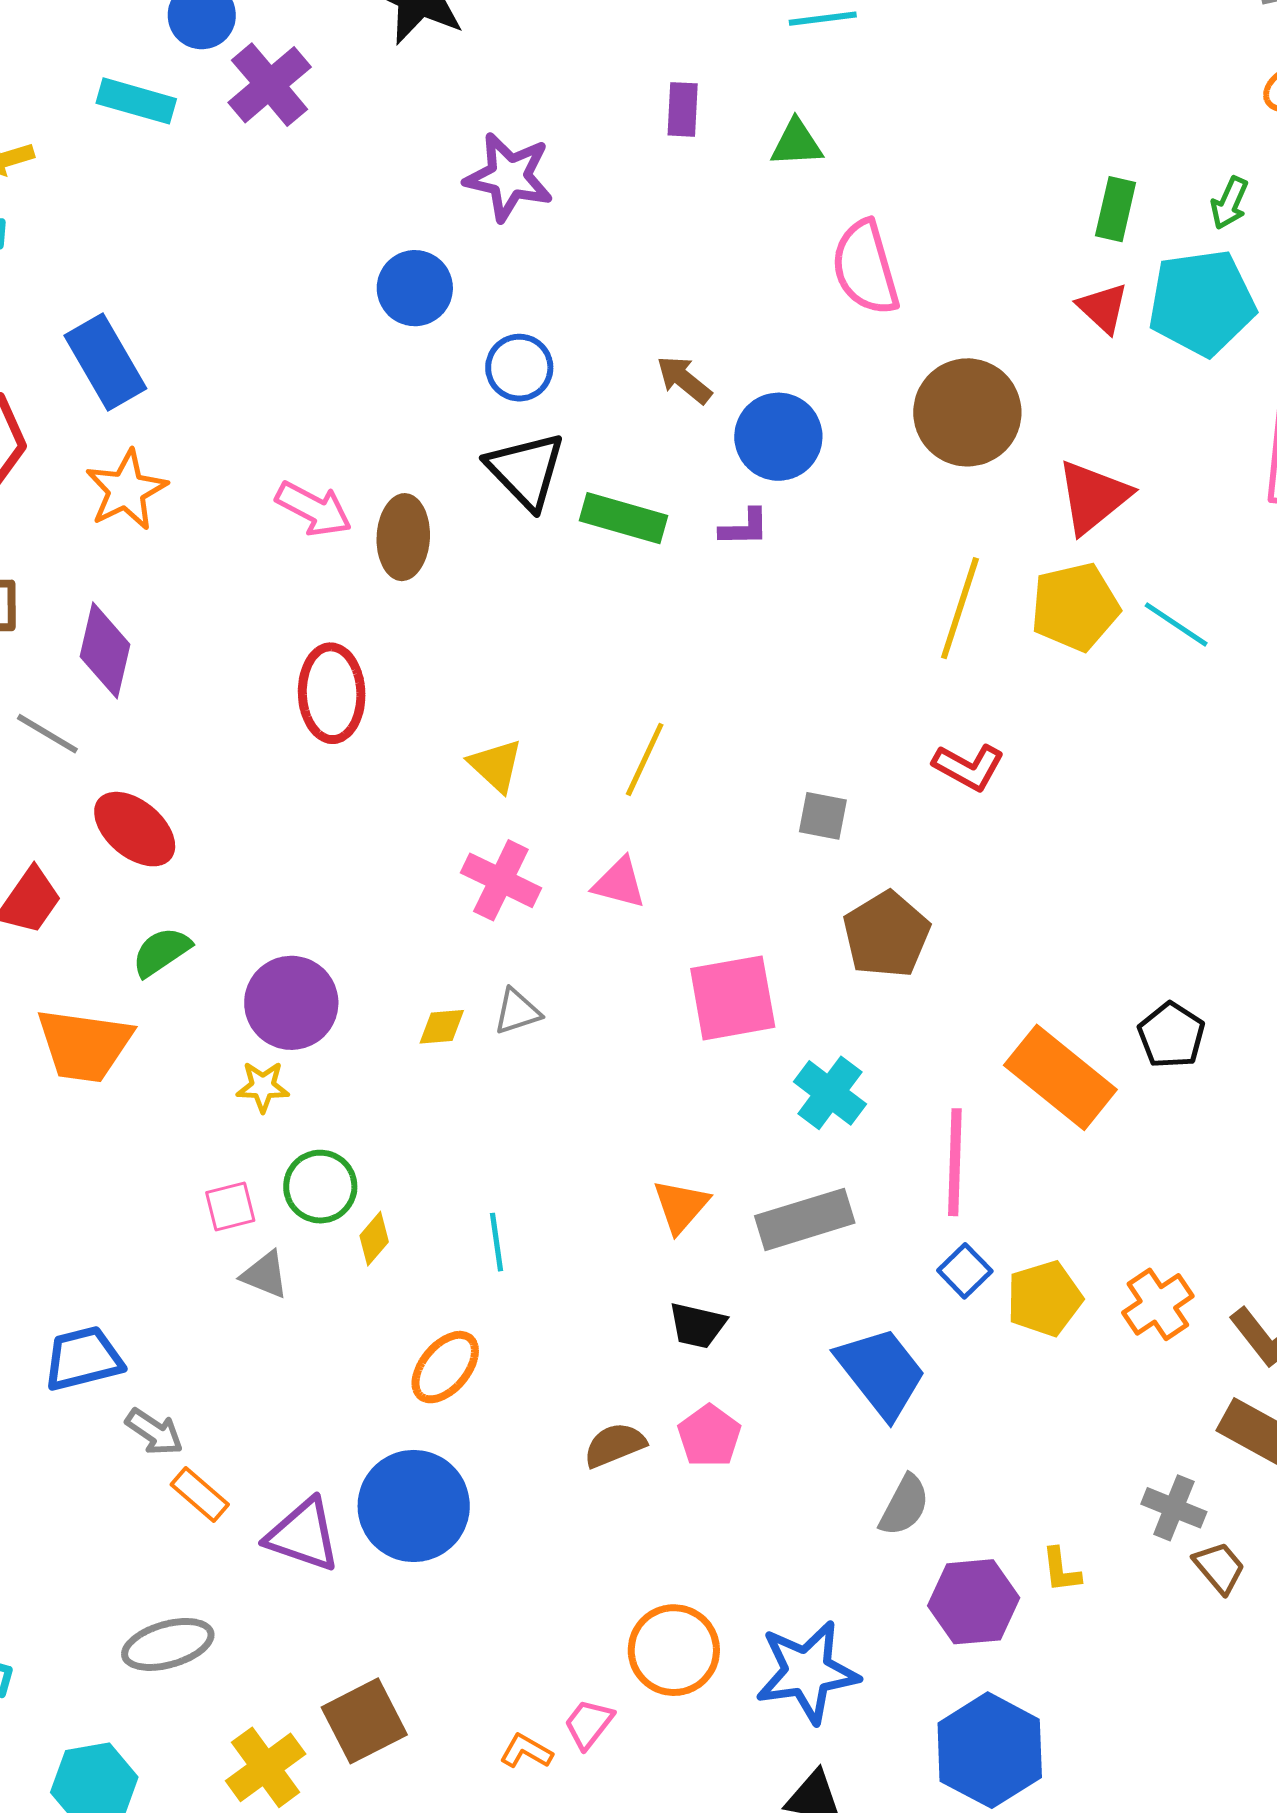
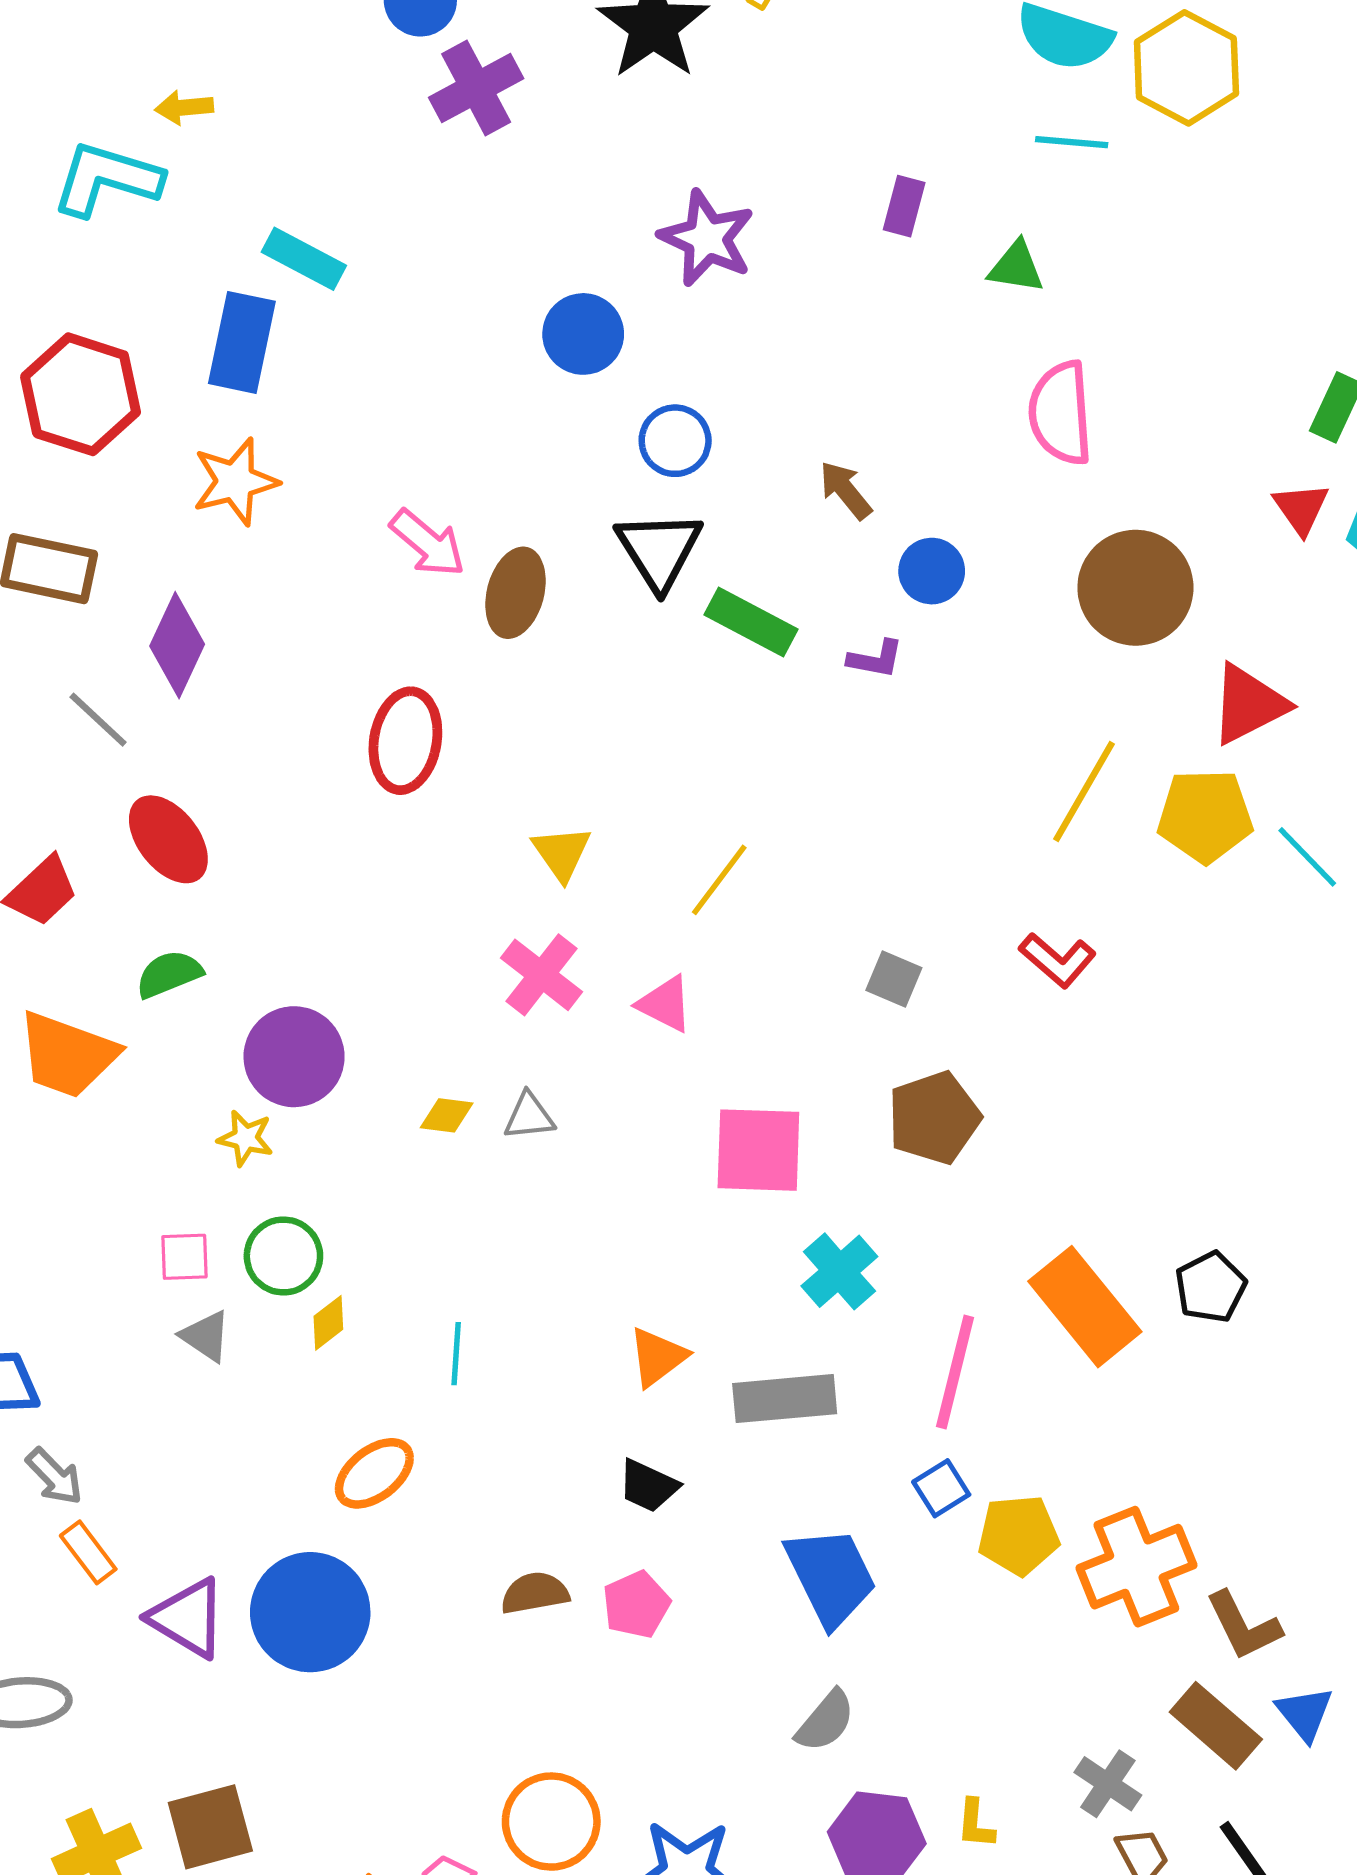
cyan rectangle: (136, 101) -> (304, 259), moved
blue rectangle: (105, 362) -> (242, 342), turned 30
blue circle: (778, 437) -> (932, 571), size x0.7
orange cross: (1158, 1304) -> (1136, 1567), size x1.5

